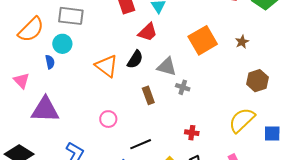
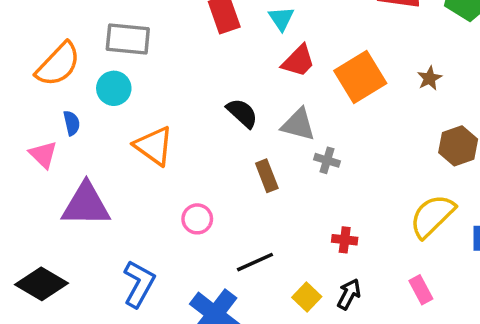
red trapezoid: (148, 32) -> (298, 61), moved
black semicircle: (135, 59) -> (242, 113), turned -78
blue semicircle: (50, 62) -> (72, 123), moved
orange triangle: (107, 66) -> (154, 146), moved

